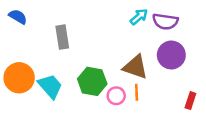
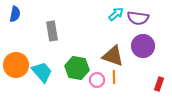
blue semicircle: (18, 17) -> (15, 14), turned 70

